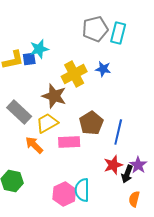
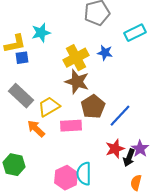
cyan rectangle: (118, 33) -> (135, 33), moved, turned 50
blue square: (29, 59) -> (22, 58), moved
brown star: (54, 96) -> (77, 82), moved
blue line: (118, 132) -> (120, 116), turned 30

